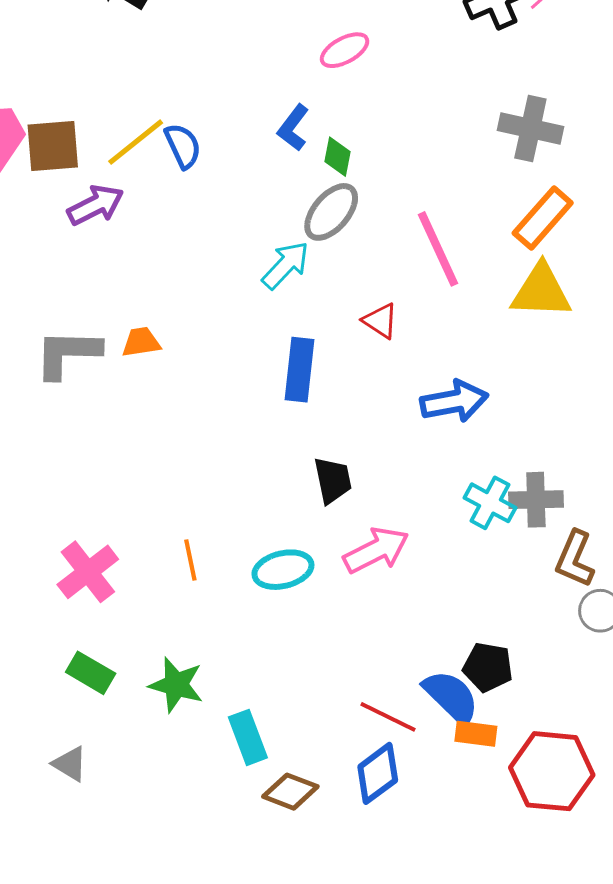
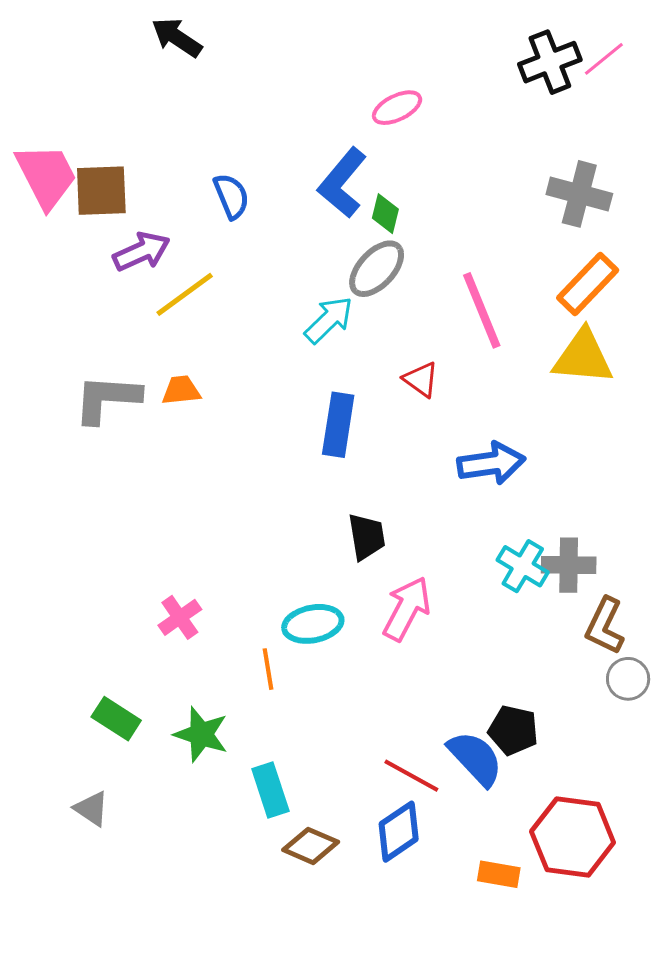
blue L-shape: (293, 128) -> (342, 183), size x1.5
yellow line: (136, 142) -> (185, 294), moved
pink arrow: (376, 550) -> (407, 609), turned -38
orange line: (190, 560) -> (268, 669), moved
pink cross: (88, 572) -> (180, 617), moved, size x0.7
orange rectangle: (476, 734) -> (499, 874), moved

